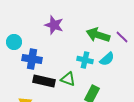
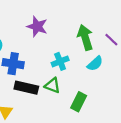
green arrow: (98, 35) -> (85, 37), turned 55
cyan cross: (85, 60) -> (60, 61), moved, turned -35

